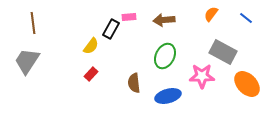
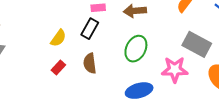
black rectangle: (111, 29) -> (90, 29), moved
brown semicircle: (134, 83) -> (90, 63), moved

